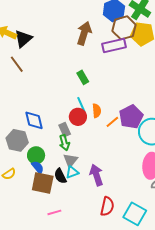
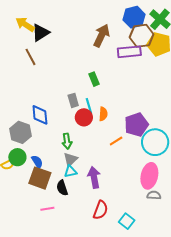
orange line: (112, 122) -> (116, 141), moved
gray rectangle: (65, 130) -> (73, 100), moved
green circle: (36, 155) -> (17, 157), moved
black semicircle: (60, 176) -> (62, 188), moved
cyan square: (135, 214) -> (127, 221), size x0.7

